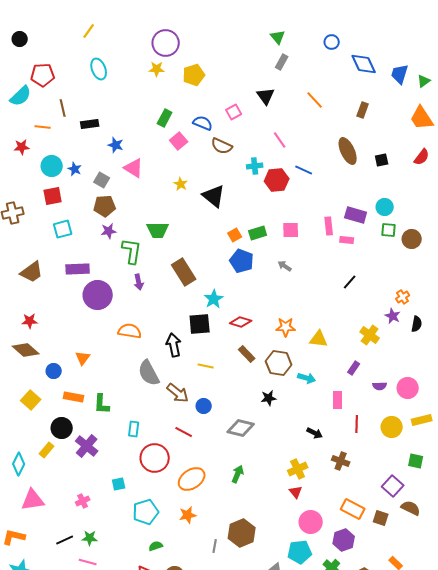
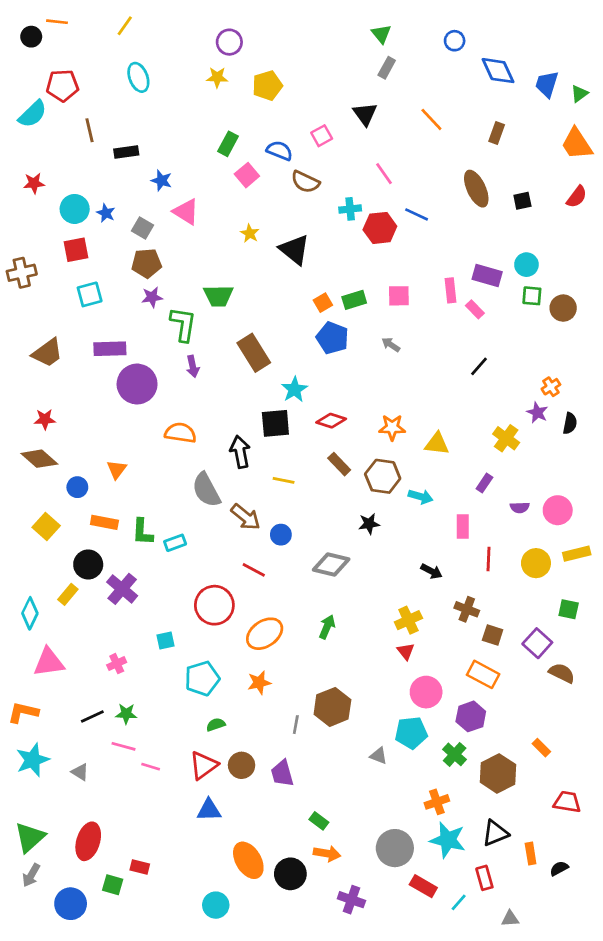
purple circle: (166, 43) -> (229, 42), size x0.7
orange line: (43, 127) -> (57, 22), moved
pink rectangle: (347, 240) -> (475, 309), turned 40
cyan rectangle: (134, 429) -> (175, 543), moved, turned 63
brown square: (381, 518) -> (493, 635), moved

